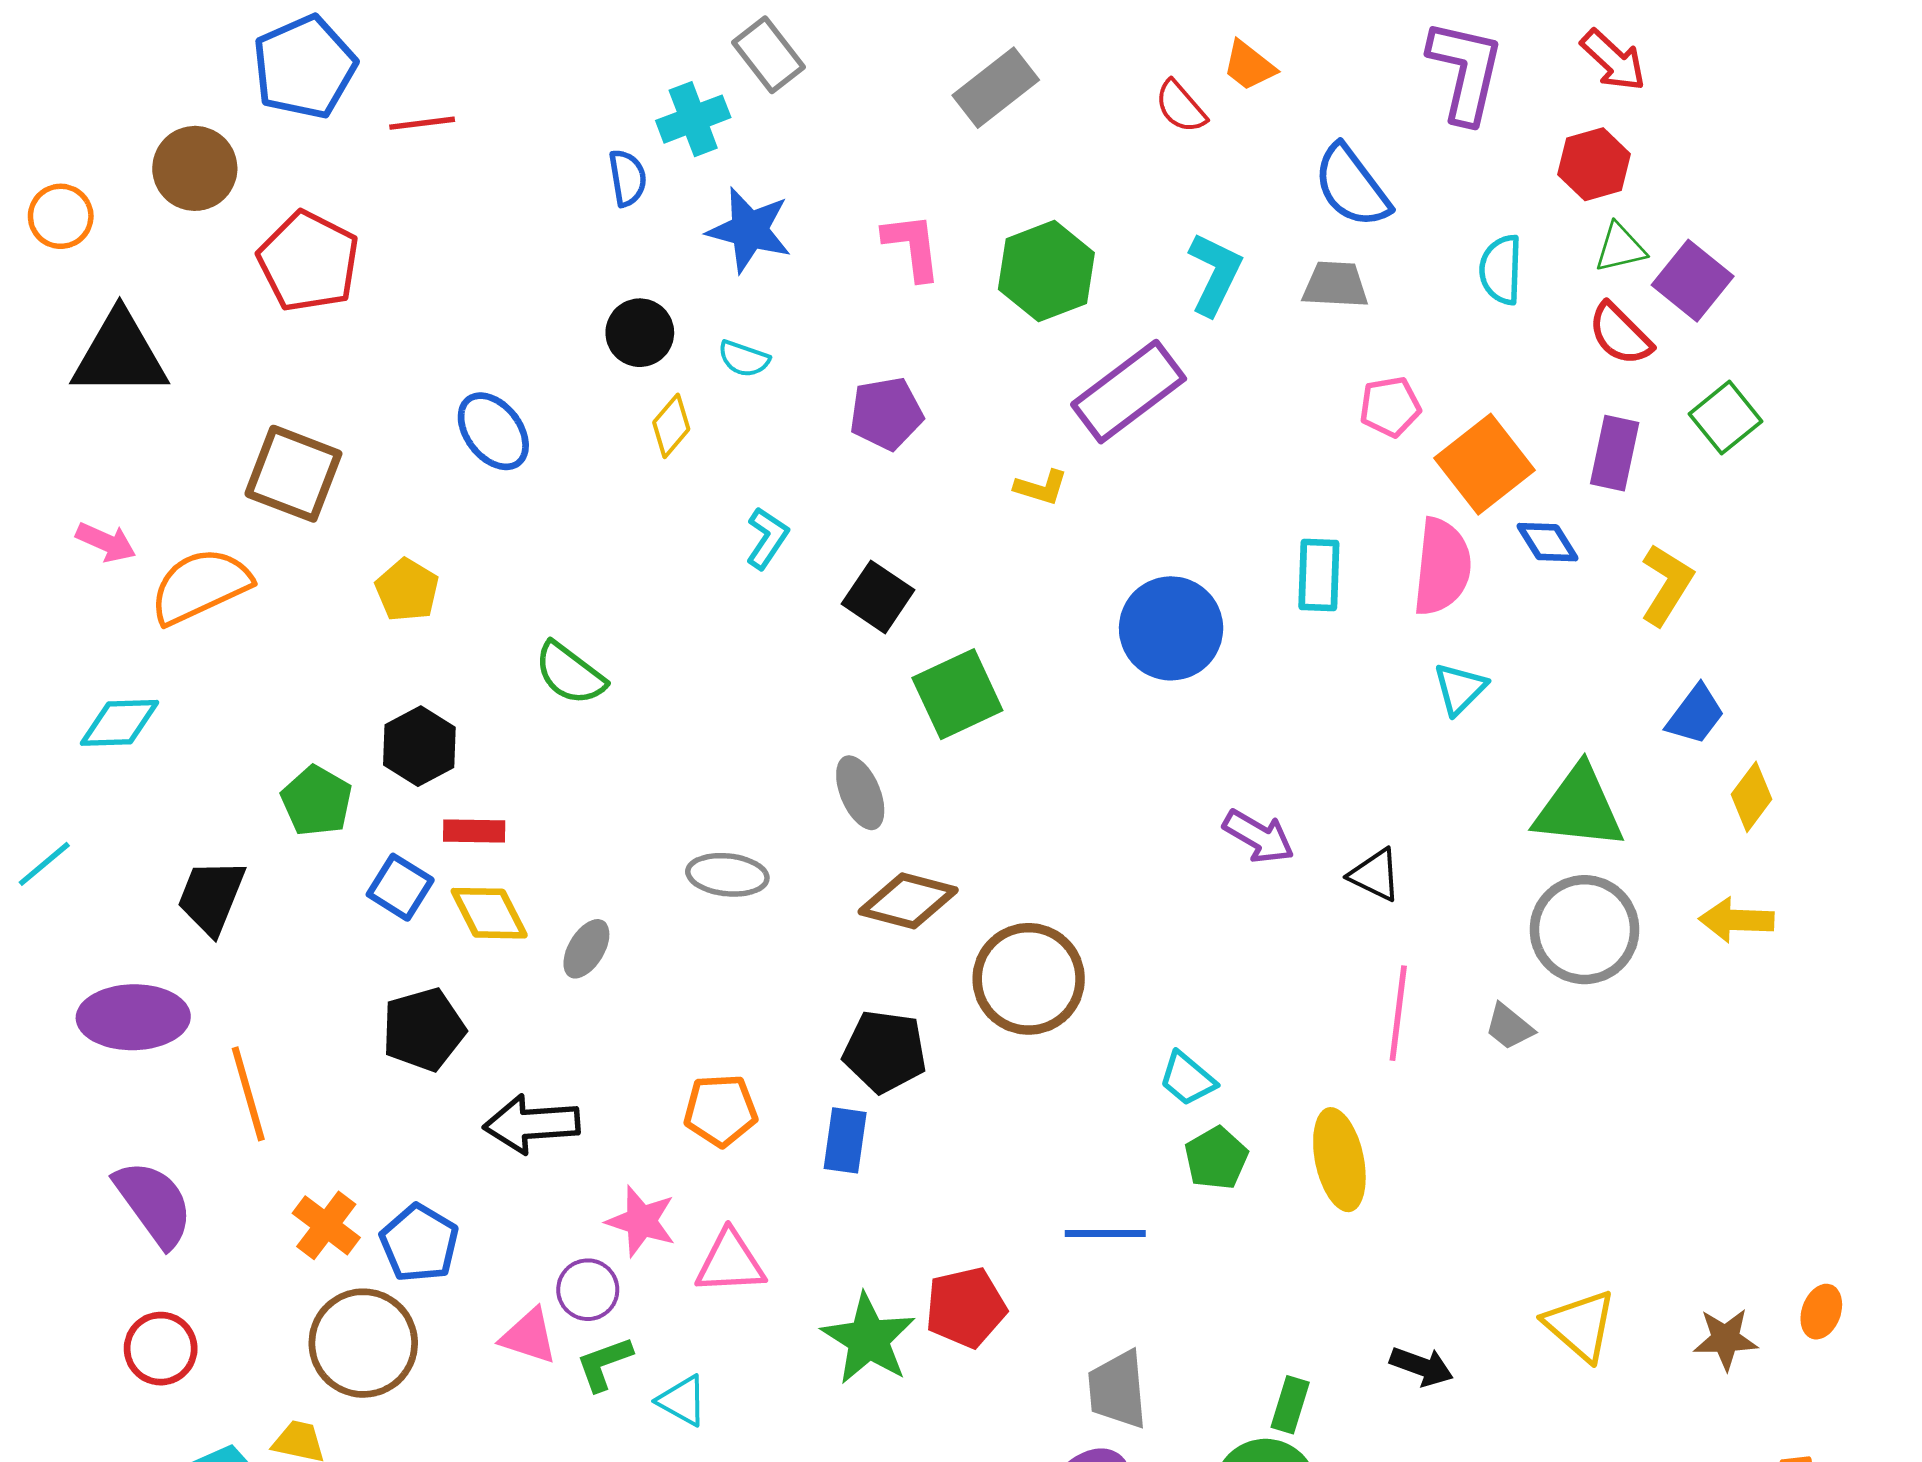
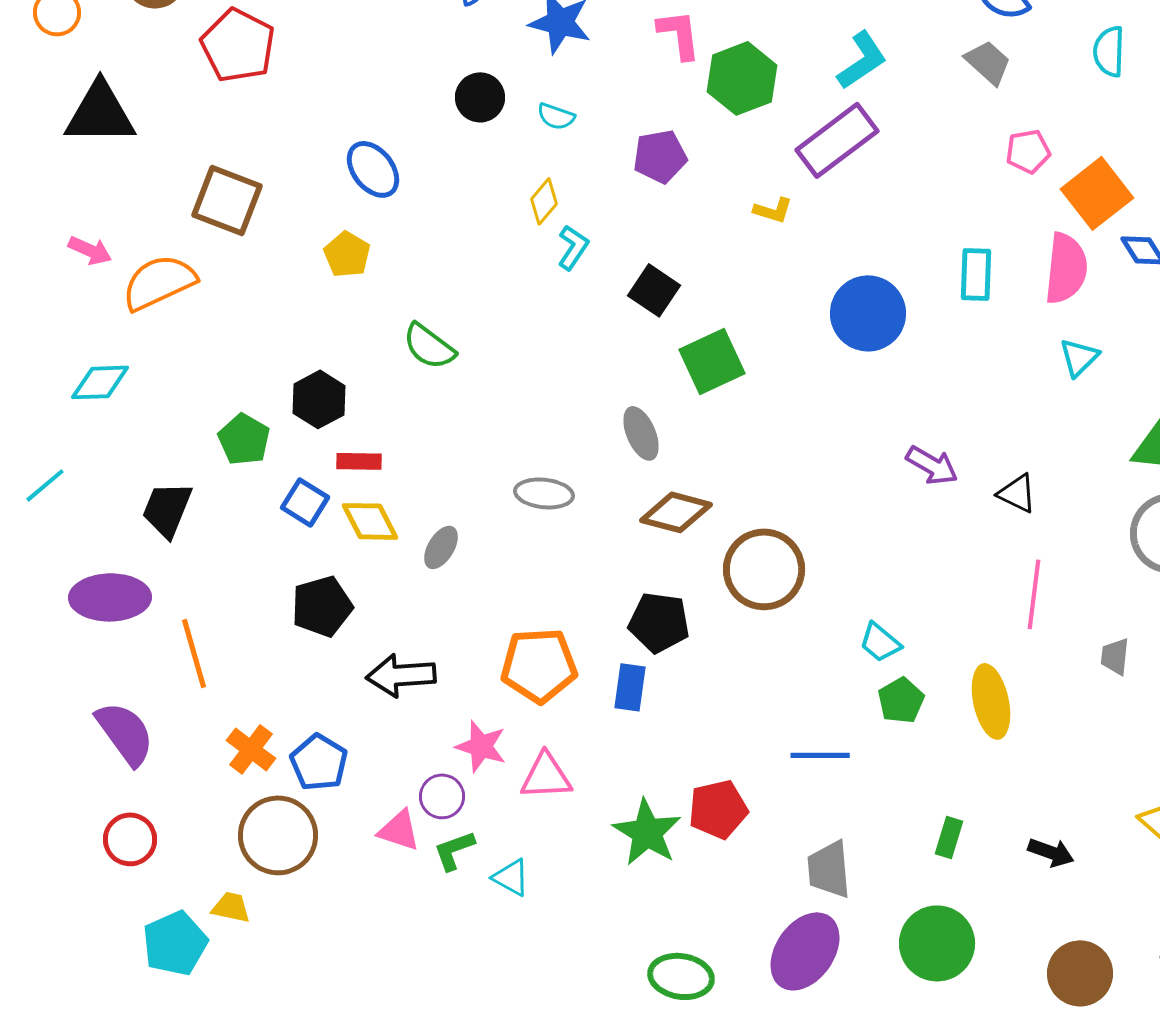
green hexagon: (1046, 271) -> (742, 78), moved
cyan L-shape: (1215, 274) -> (862, 60), moved, turned 30
gray trapezoid: (1335, 285) -> (988, 62), turned 39
yellow diamond: (671, 426) -> (544, 201), moved
yellow pentagon: (407, 590) -> (347, 254), moved
gray trapezoid: (1509, 1027) -> (1115, 656), moved, turned 57
orange pentagon: (721, 1110) -> (539, 665), size x1.4
green rectangle: (1290, 1405) -> (949, 837), moved

